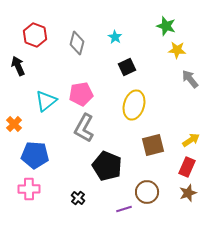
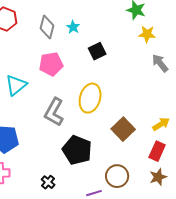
cyan star: (115, 37) -> (73, 27), moved
pink pentagon: (81, 94) -> (51, 64), moved
yellow ellipse: (134, 105) -> (90, 98), moved
brown square: (153, 145) -> (123, 129), turned -30

